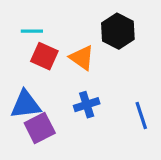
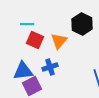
orange triangle: (82, 58) -> (59, 41), turned 36
blue cross: (87, 105) -> (50, 67), moved

